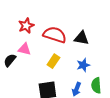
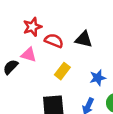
red semicircle: (55, 35) -> (54, 41), moved, size x0.7
black triangle: (81, 38) -> (84, 39), moved

